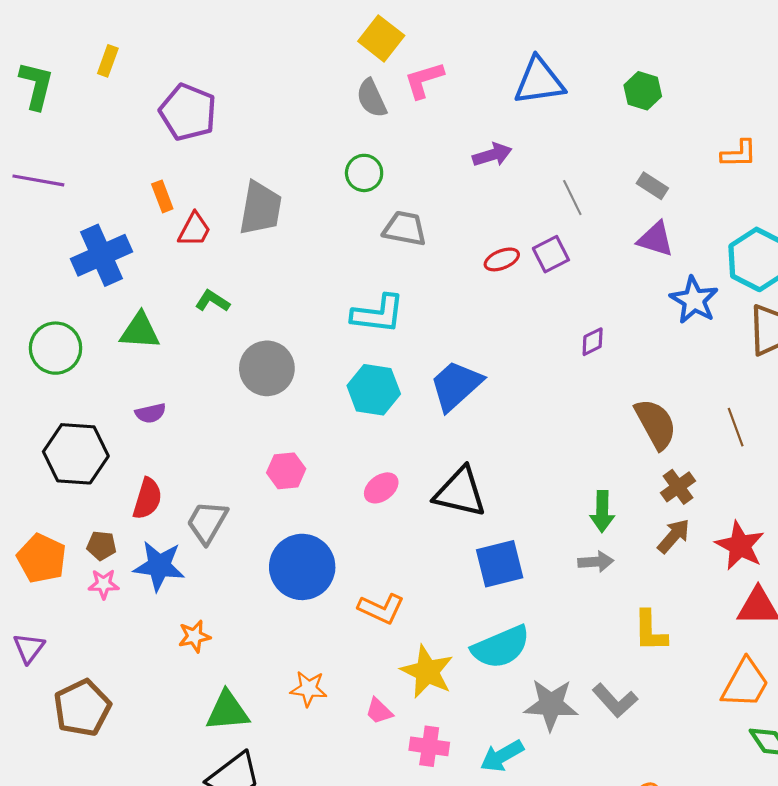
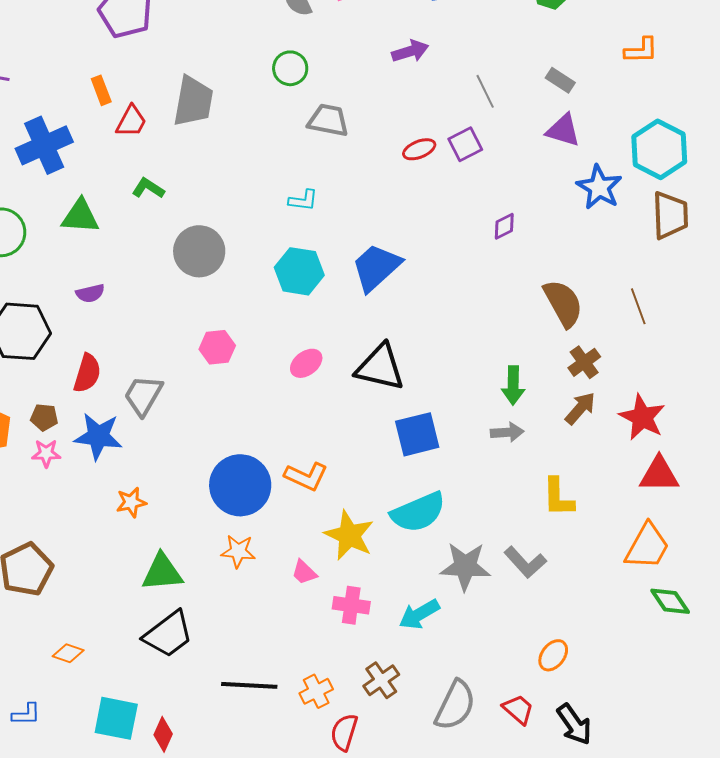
cyan L-shape: (378, 314) -> (303, 200), size x0.6
blue circle: (302, 567) -> (240, 485), moved

